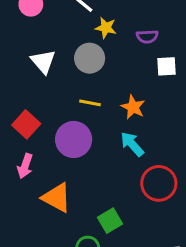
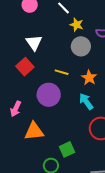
gray circle: (90, 58) -> (81, 46), moved
red square: (26, 124) -> (25, 67), moved
orange triangle: (57, 198) -> (34, 131), turned -40

